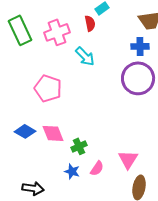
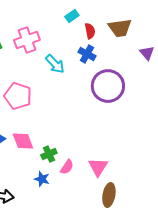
red semicircle: (90, 23) -> (90, 31), moved
blue cross: (140, 46) -> (87, 54), moved, turned 30
pink semicircle: (97, 168) -> (67, 167), moved

